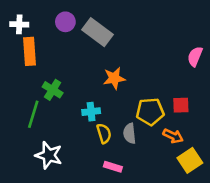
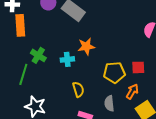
cyan cross: (91, 112) -> (67, 59), moved
gray semicircle: (130, 133) -> (109, 103), moved
orange arrow: (173, 136) -> (132, 91), turned -84

